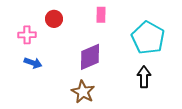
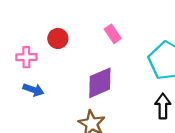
pink rectangle: (101, 15) -> (113, 34), turned -35

